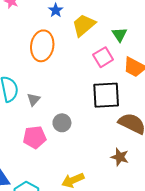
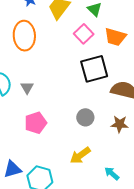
gray circle: (62, 123) -> (85, 117), moved

